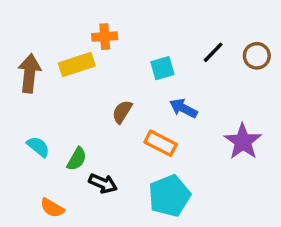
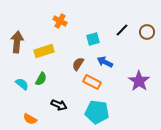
orange cross: (105, 37) -> (60, 21), turned 32
yellow rectangle: (77, 65) -> (44, 51), moved
brown semicircle: (122, 112) -> (78, 64), moved
green semicircle: (77, 159) -> (41, 79), moved
cyan pentagon: (169, 196) -> (97, 112), turned 30

